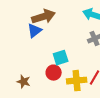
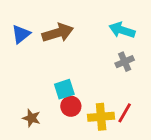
blue triangle: (35, 31) -> (21, 34), moved
cyan square: (61, 58) -> (64, 89), moved

